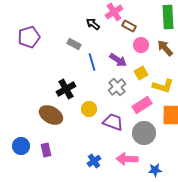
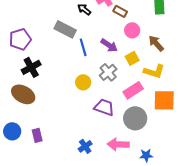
purple pentagon: (29, 37) -> (20, 39), moved
gray rectangle: (74, 44) -> (65, 29), size x1.5
brown arrow: (165, 48) -> (156, 43), moved
black cross: (66, 89) -> (31, 67), moved
yellow circle: (89, 109) -> (83, 82), moved
brown ellipse: (51, 115) -> (23, 94), moved

